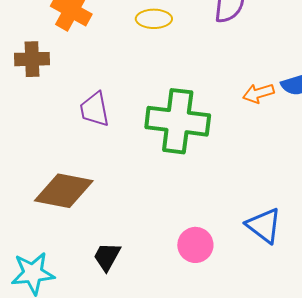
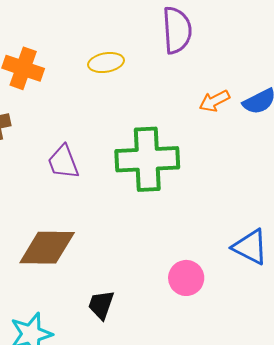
orange arrow: (258, 93) -> (214, 101), moved

